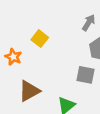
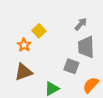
orange star: (13, 57) -> (24, 45), moved

